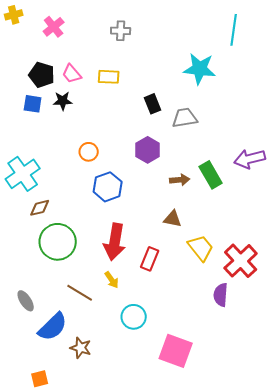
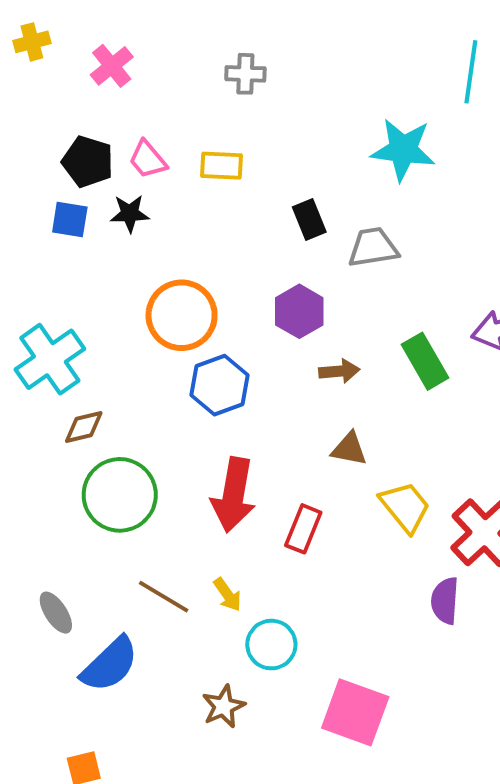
orange circle: (89, 152) -> (182, 315), size x1.8
brown arrow: (180, 180) -> (339, 371), moved
yellow arrow: (112, 280) -> (227, 595), moved
brown star: (81, 348) -> (223, 706), moved, turned 30

